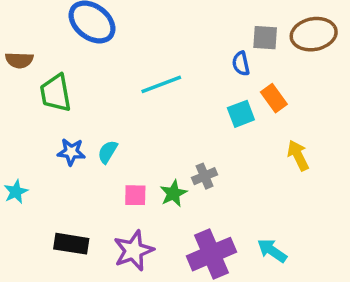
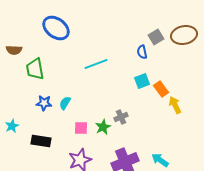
gray square: (265, 38) -> (156, 37), turned -35
orange rectangle: (274, 98) -> (161, 89), moved
black rectangle: (71, 244) -> (41, 141), moved

